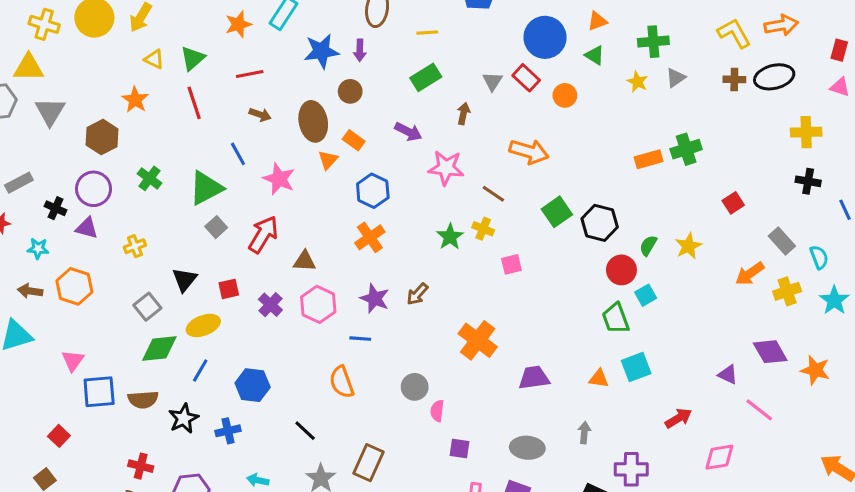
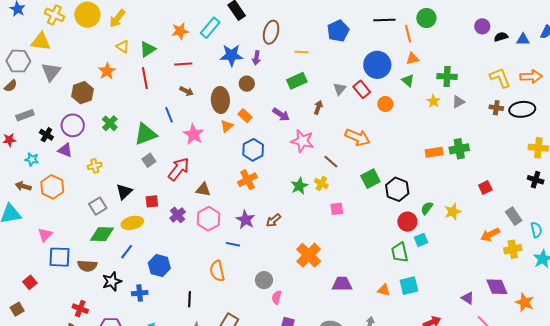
black line: (305, 431) -> (189, 299), turned 42

